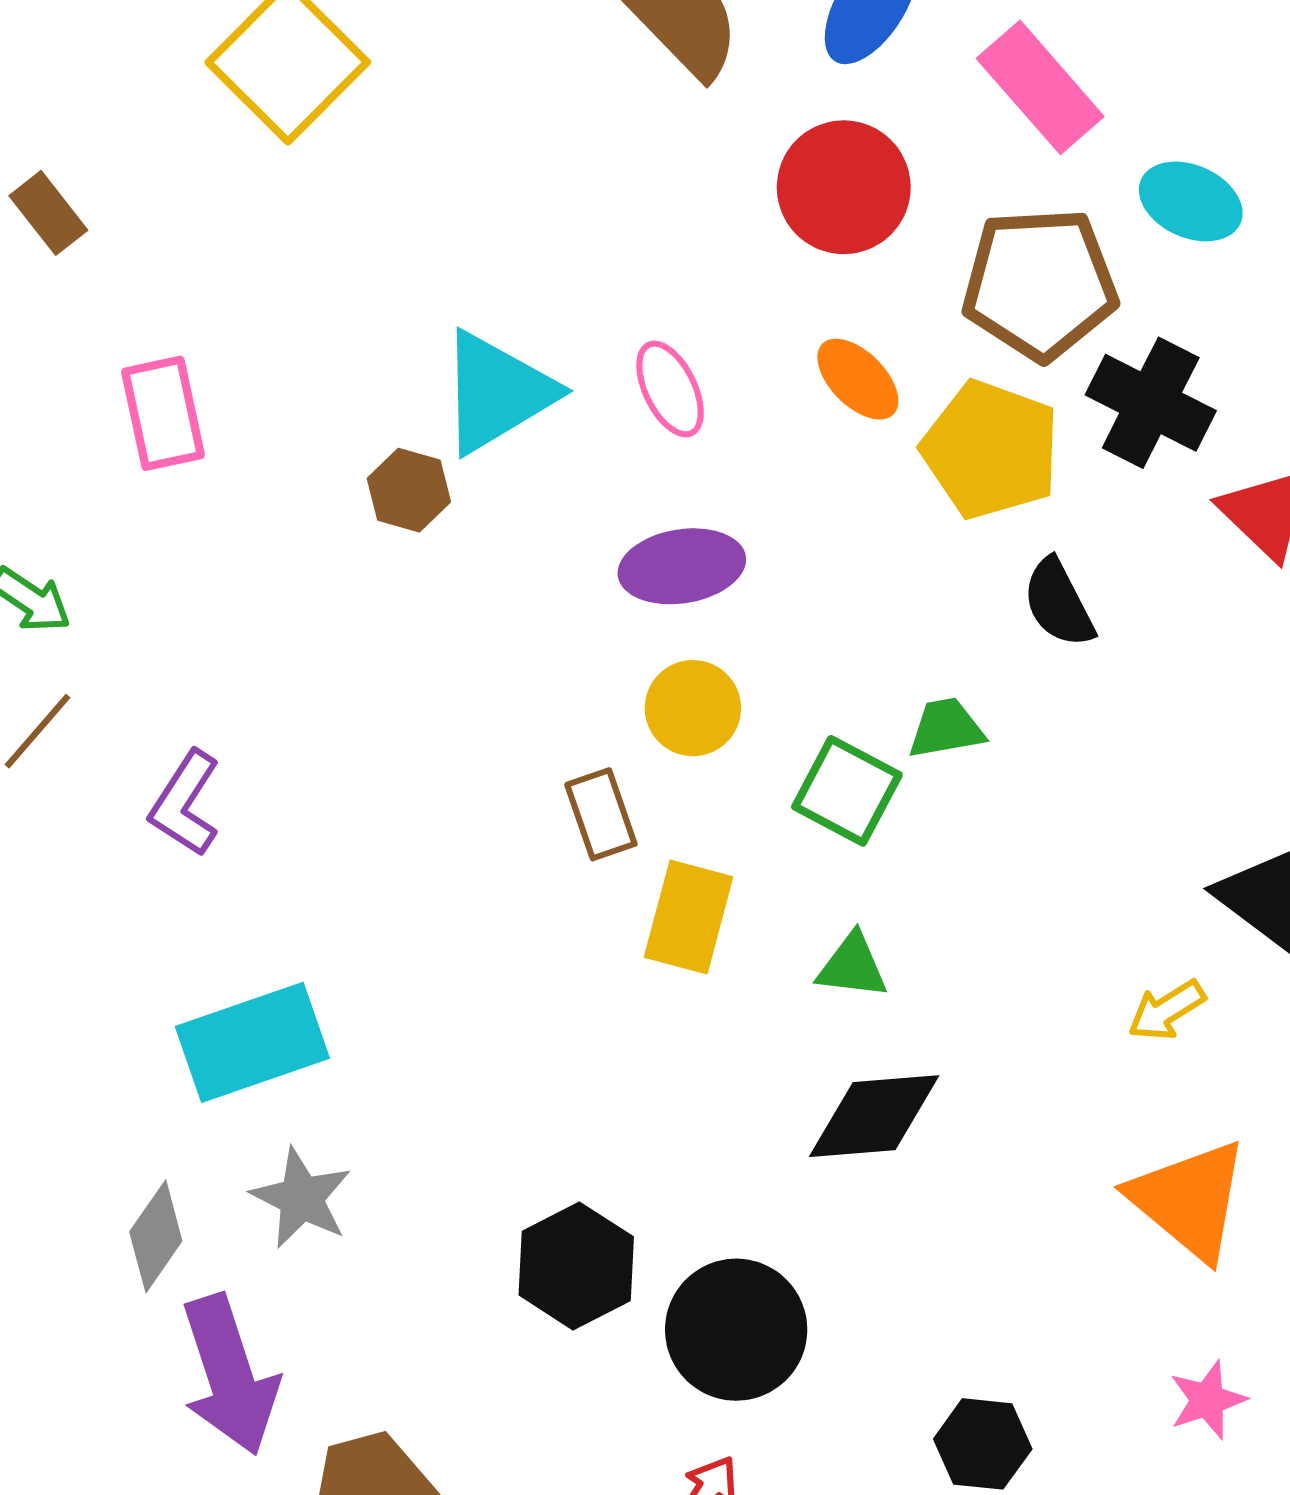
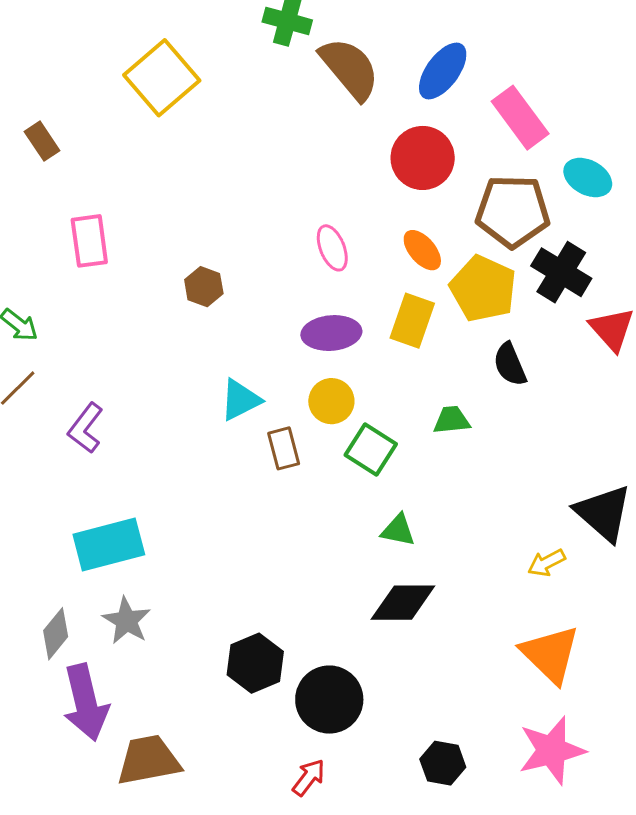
cyan triangle: (497, 392) -> (240, 400), moved, size x0.7
green square: (847, 791) -> (371, 449), moved
yellow rectangle: (689, 917) -> (412, 321), moved
pink star: (1207, 1400) -> (552, 750), size x1.8

